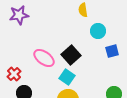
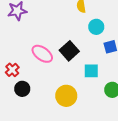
cyan square: (67, 77) -> (91, 71), moved, turned -35

